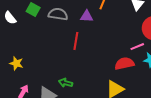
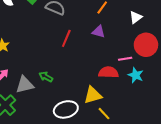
purple triangle: (87, 16) -> (99, 32), moved

